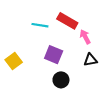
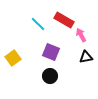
cyan line: (40, 25) -> (38, 24), turned 35
black circle: (61, 80) -> (50, 76), moved

